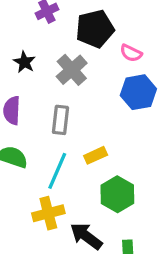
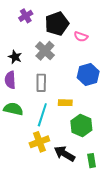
black star: (24, 62) -> (15, 57), moved
blue hexagon: (138, 92) -> (88, 75), moved
yellow rectangle: (96, 155) -> (65, 103), turned 32

